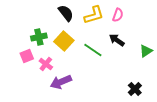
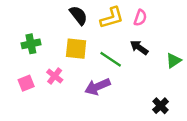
green cross: (39, 37) -> (31, 44), moved
yellow square: (64, 41) -> (76, 49), turned -36
pink square: (27, 56) -> (26, 83), moved
purple arrow: (61, 82) -> (97, 87), moved

